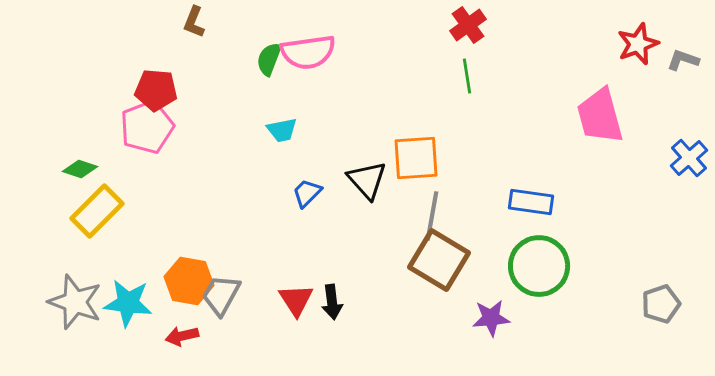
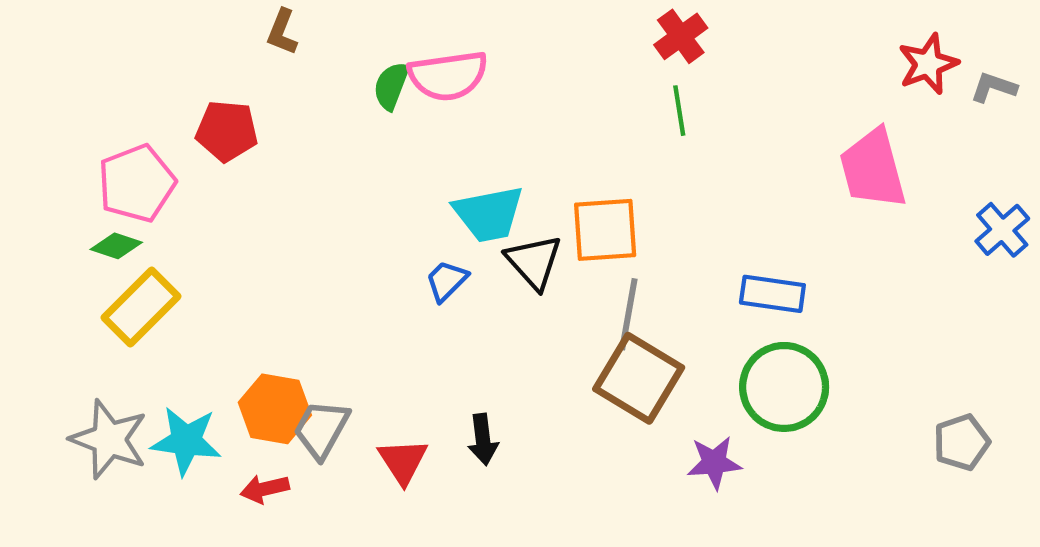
pink pentagon: (147, 127) -> (137, 183), moved
cyan trapezoid: (282, 130) -> (489, 214), moved, size x1.6
red triangle: (296, 300) -> (403, 461), moved

